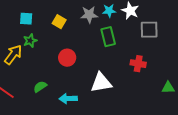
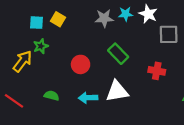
yellow square: (59, 22) -> (58, 19), moved
green rectangle: (108, 37) -> (118, 54), moved, turned -30
green semicircle: (40, 87) -> (52, 96), turned 48
cyan arrow: (68, 99) -> (88, 98), moved

